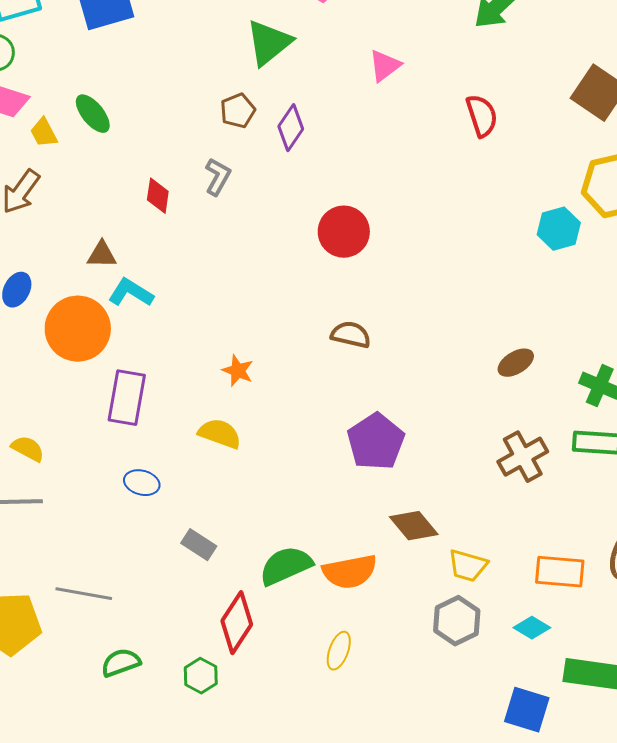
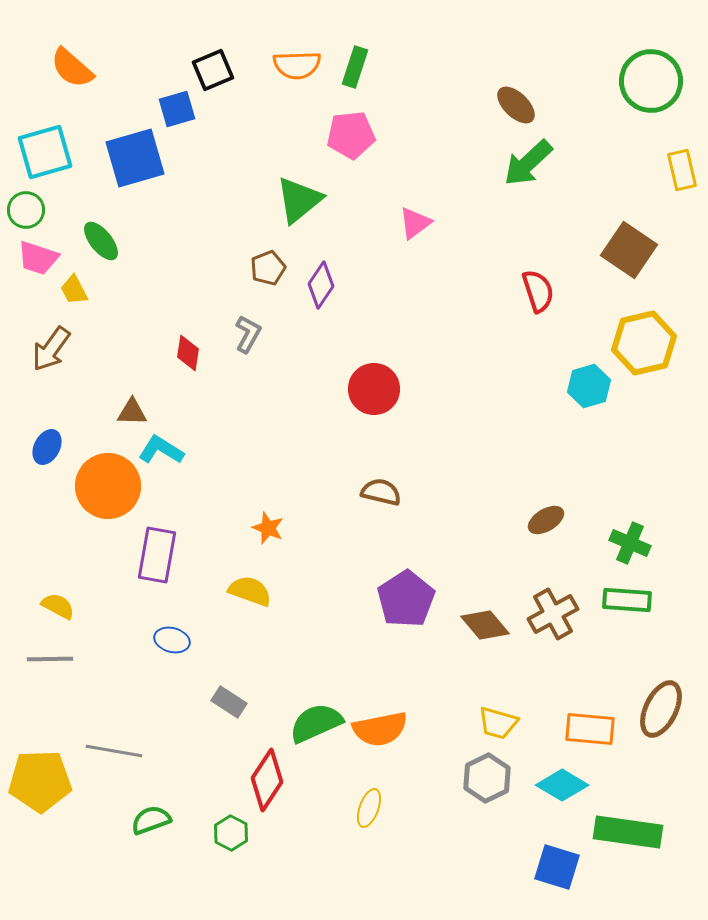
green ellipse: (93, 114) -> (101, 241), moved
red semicircle: (482, 116) -> (538, 291), moved
brown diamond: (414, 526) -> (485, 625), moved
cyan diamond: (532, 628) -> (562, 785), size x1.4

